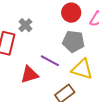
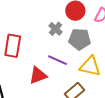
gray cross: (25, 25) -> (55, 29), moved

